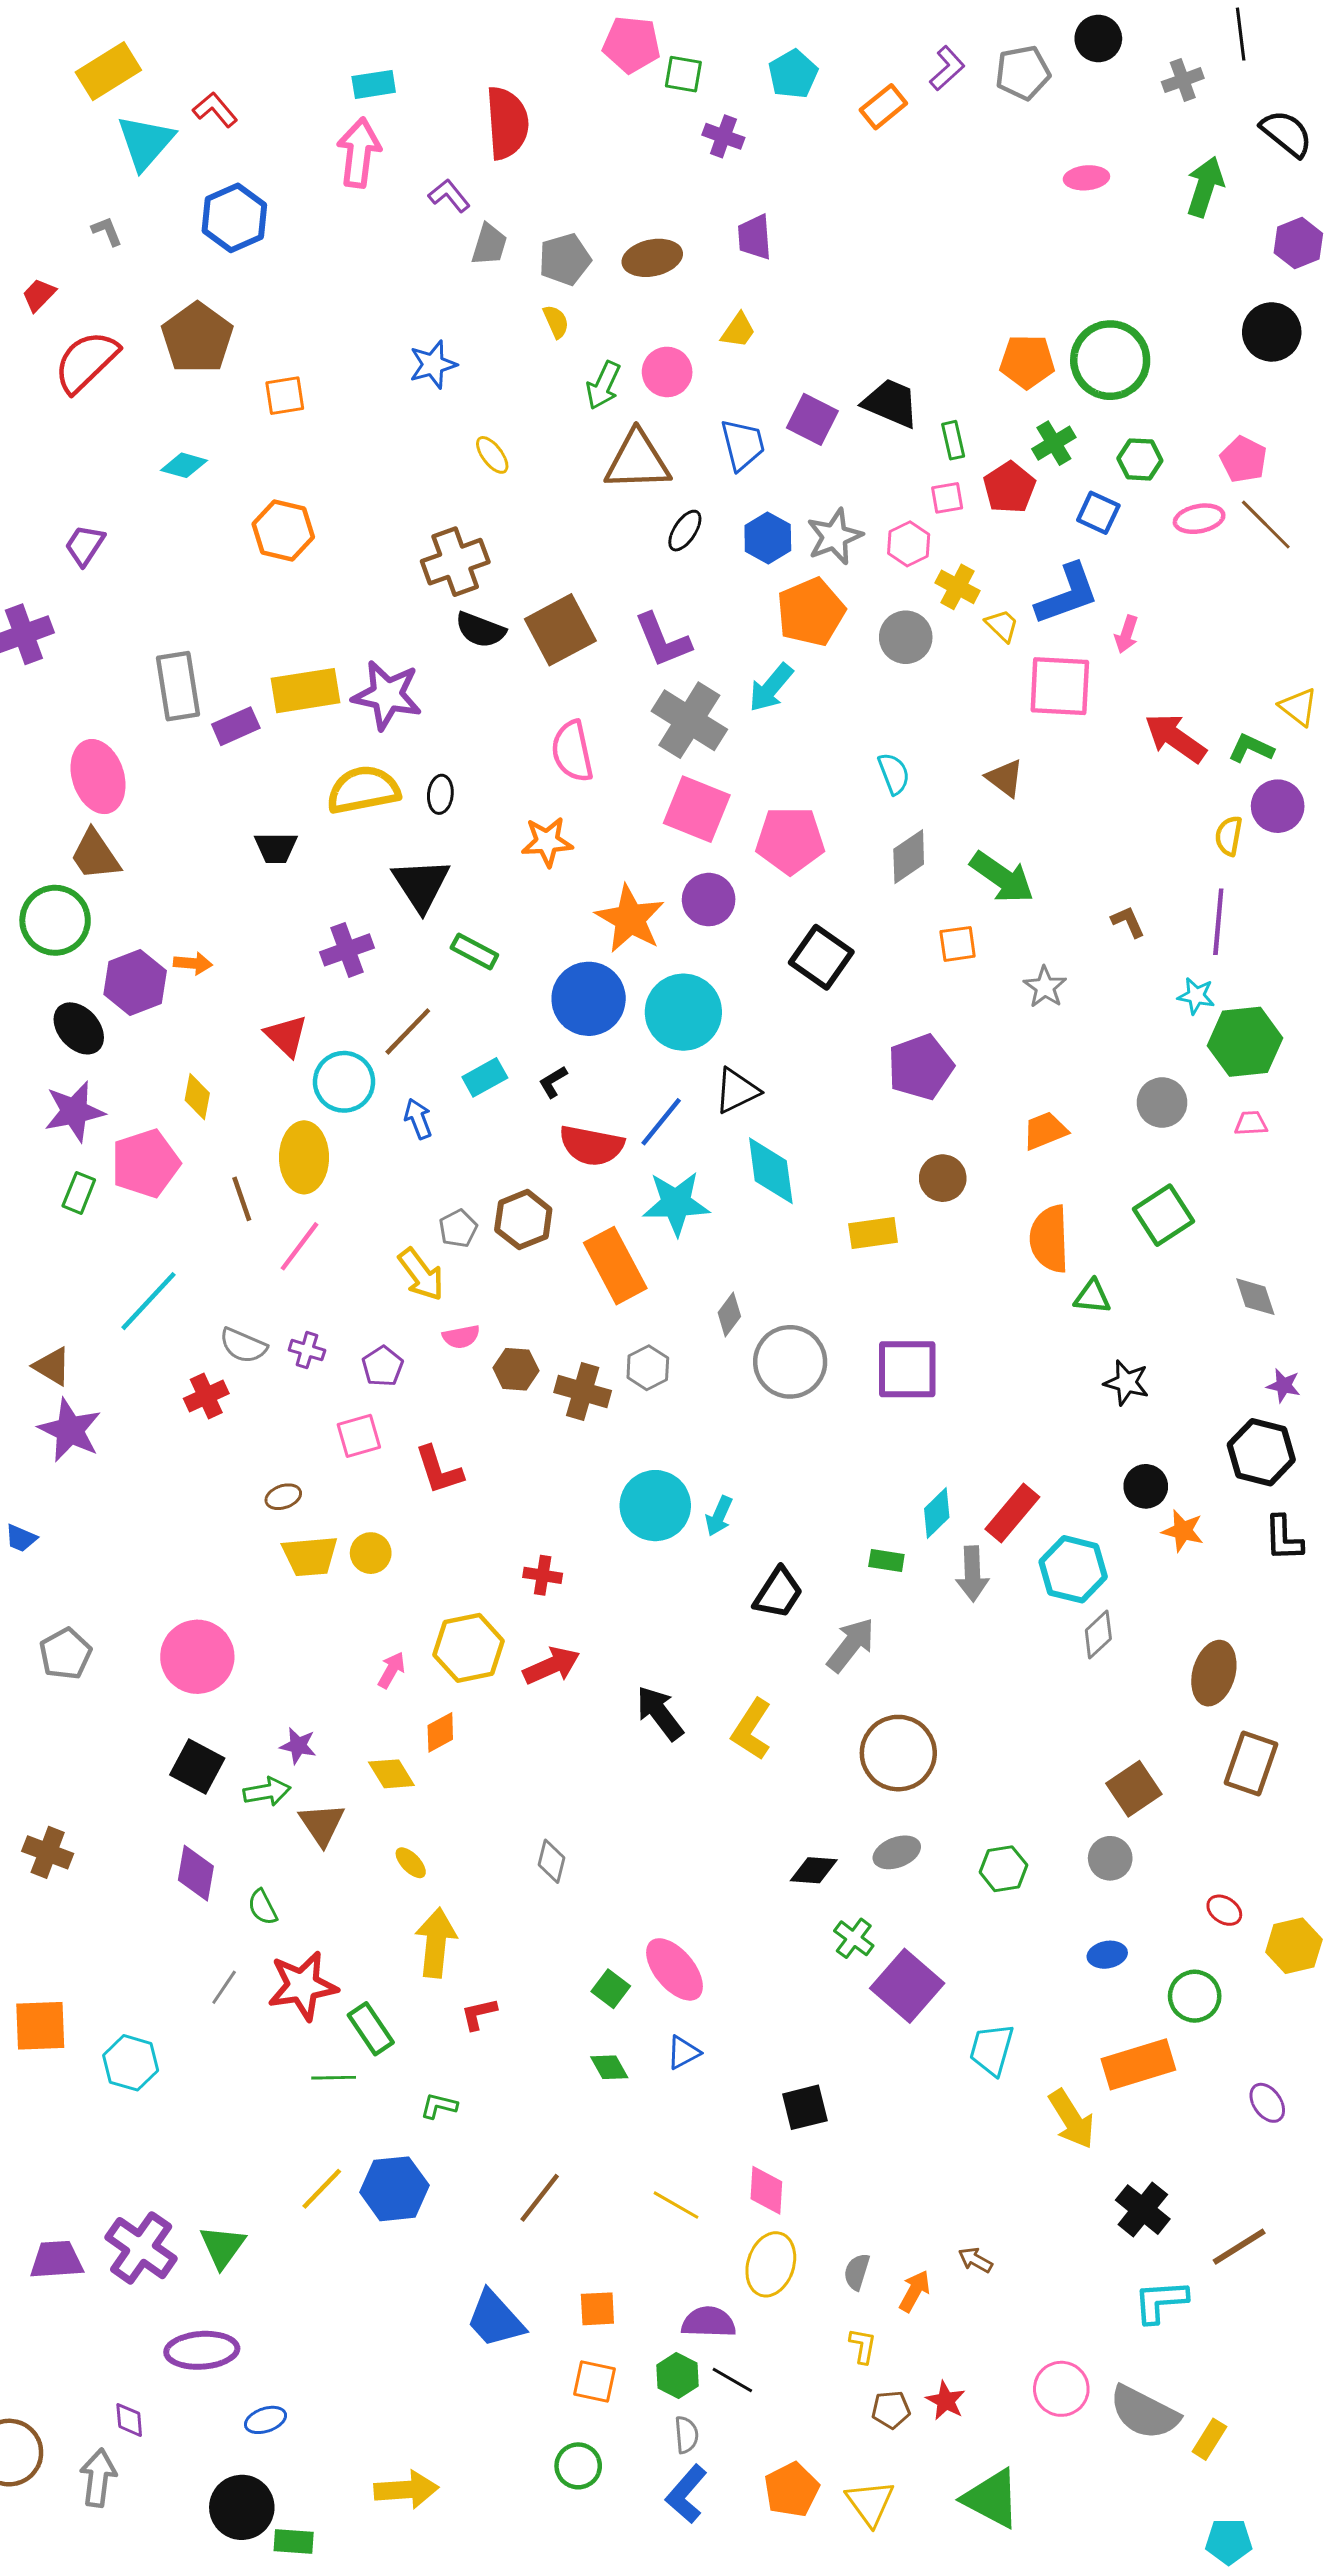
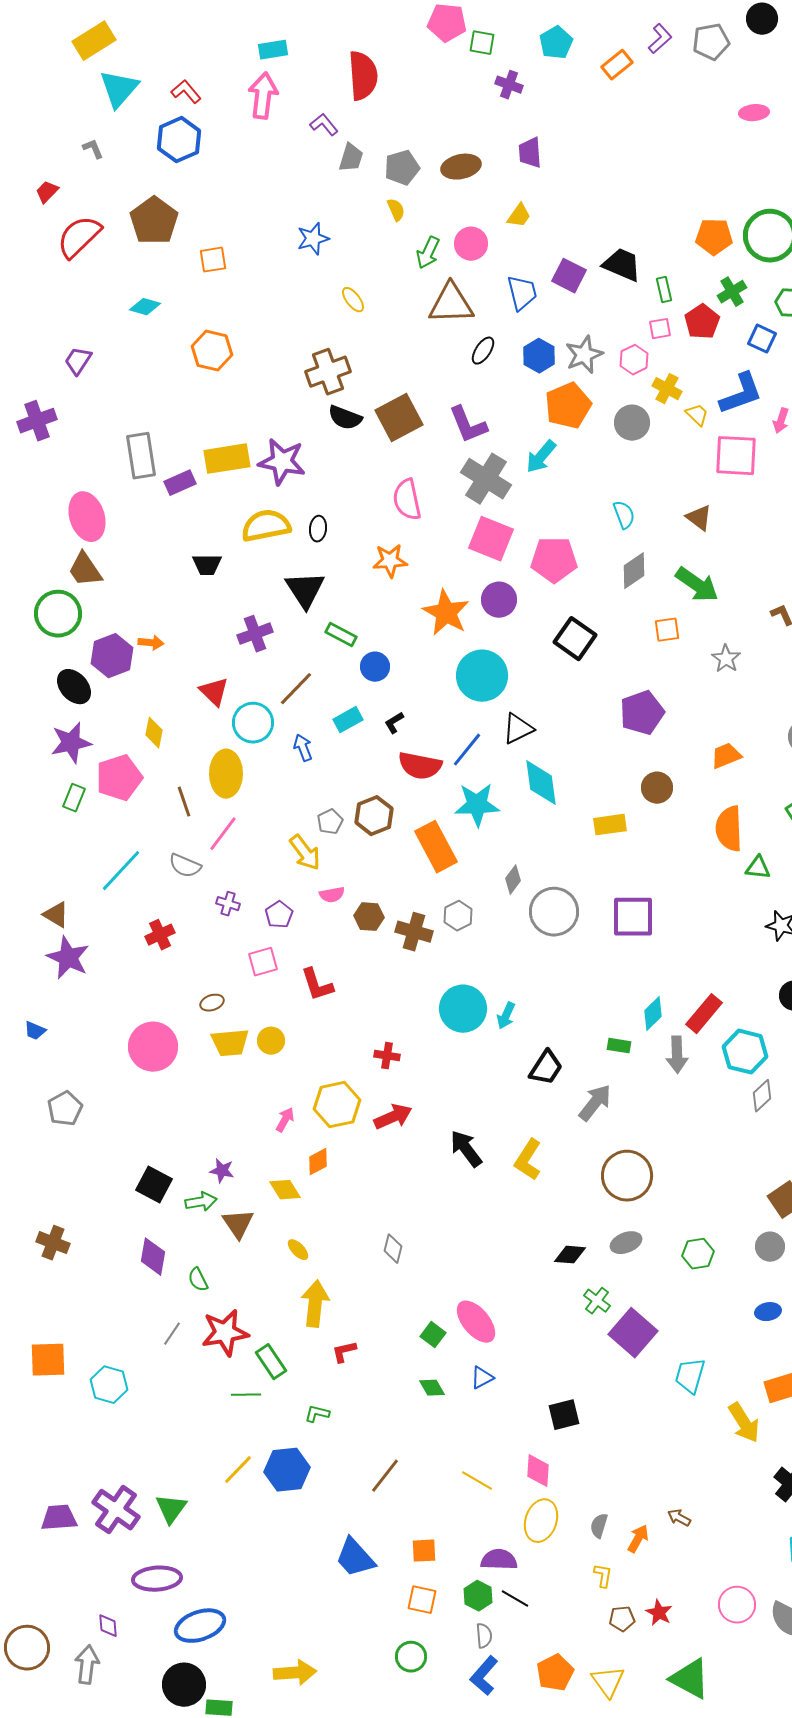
red L-shape: (215, 110) -> (186, 92), moved
blue circle: (589, 999) -> (375, 667), moved, size x0.6
gray semicircle: (243, 1346) -> (185, 866), moved
pink circle: (197, 1657) -> (153, 1047), moved
blue ellipse: (265, 2420) -> (200, 1626), size x1.8

